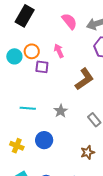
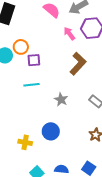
pink arrow: (59, 51) -> (69, 34), moved
cyan line: (28, 108) -> (32, 85), moved

